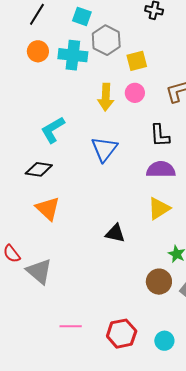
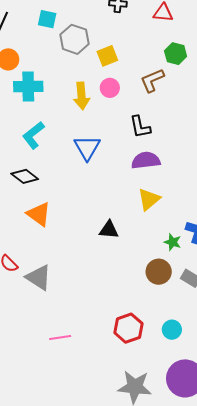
cyan cross: (73, 55) -> (28, 86), moved
black diamond: (39, 169) -> (25, 176), turned 36
pink line: (71, 326) -> (60, 338), moved

